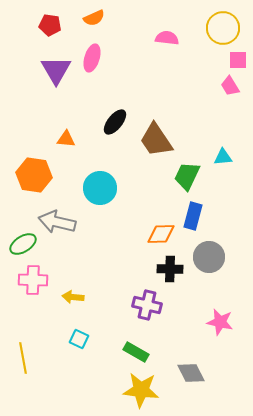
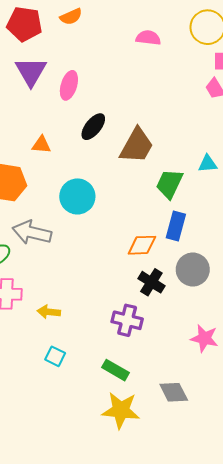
red pentagon: (50, 25) -> (24, 24), size x1.5
pink ellipse: (92, 58) -> (69, 85), moved
brown trapezoid: (156, 140) -> (137, 146), turned -117
black cross: (170, 269) -> (151, 282), turned 30

